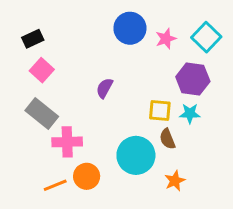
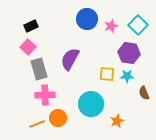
black rectangle: (33, 39) -> (31, 26), moved
purple semicircle: (105, 88) -> (70, 59), size x1.6
gray rectangle: (42, 113) -> (39, 69), moved, turned 35
brown semicircle: (167, 139) -> (144, 93), moved

